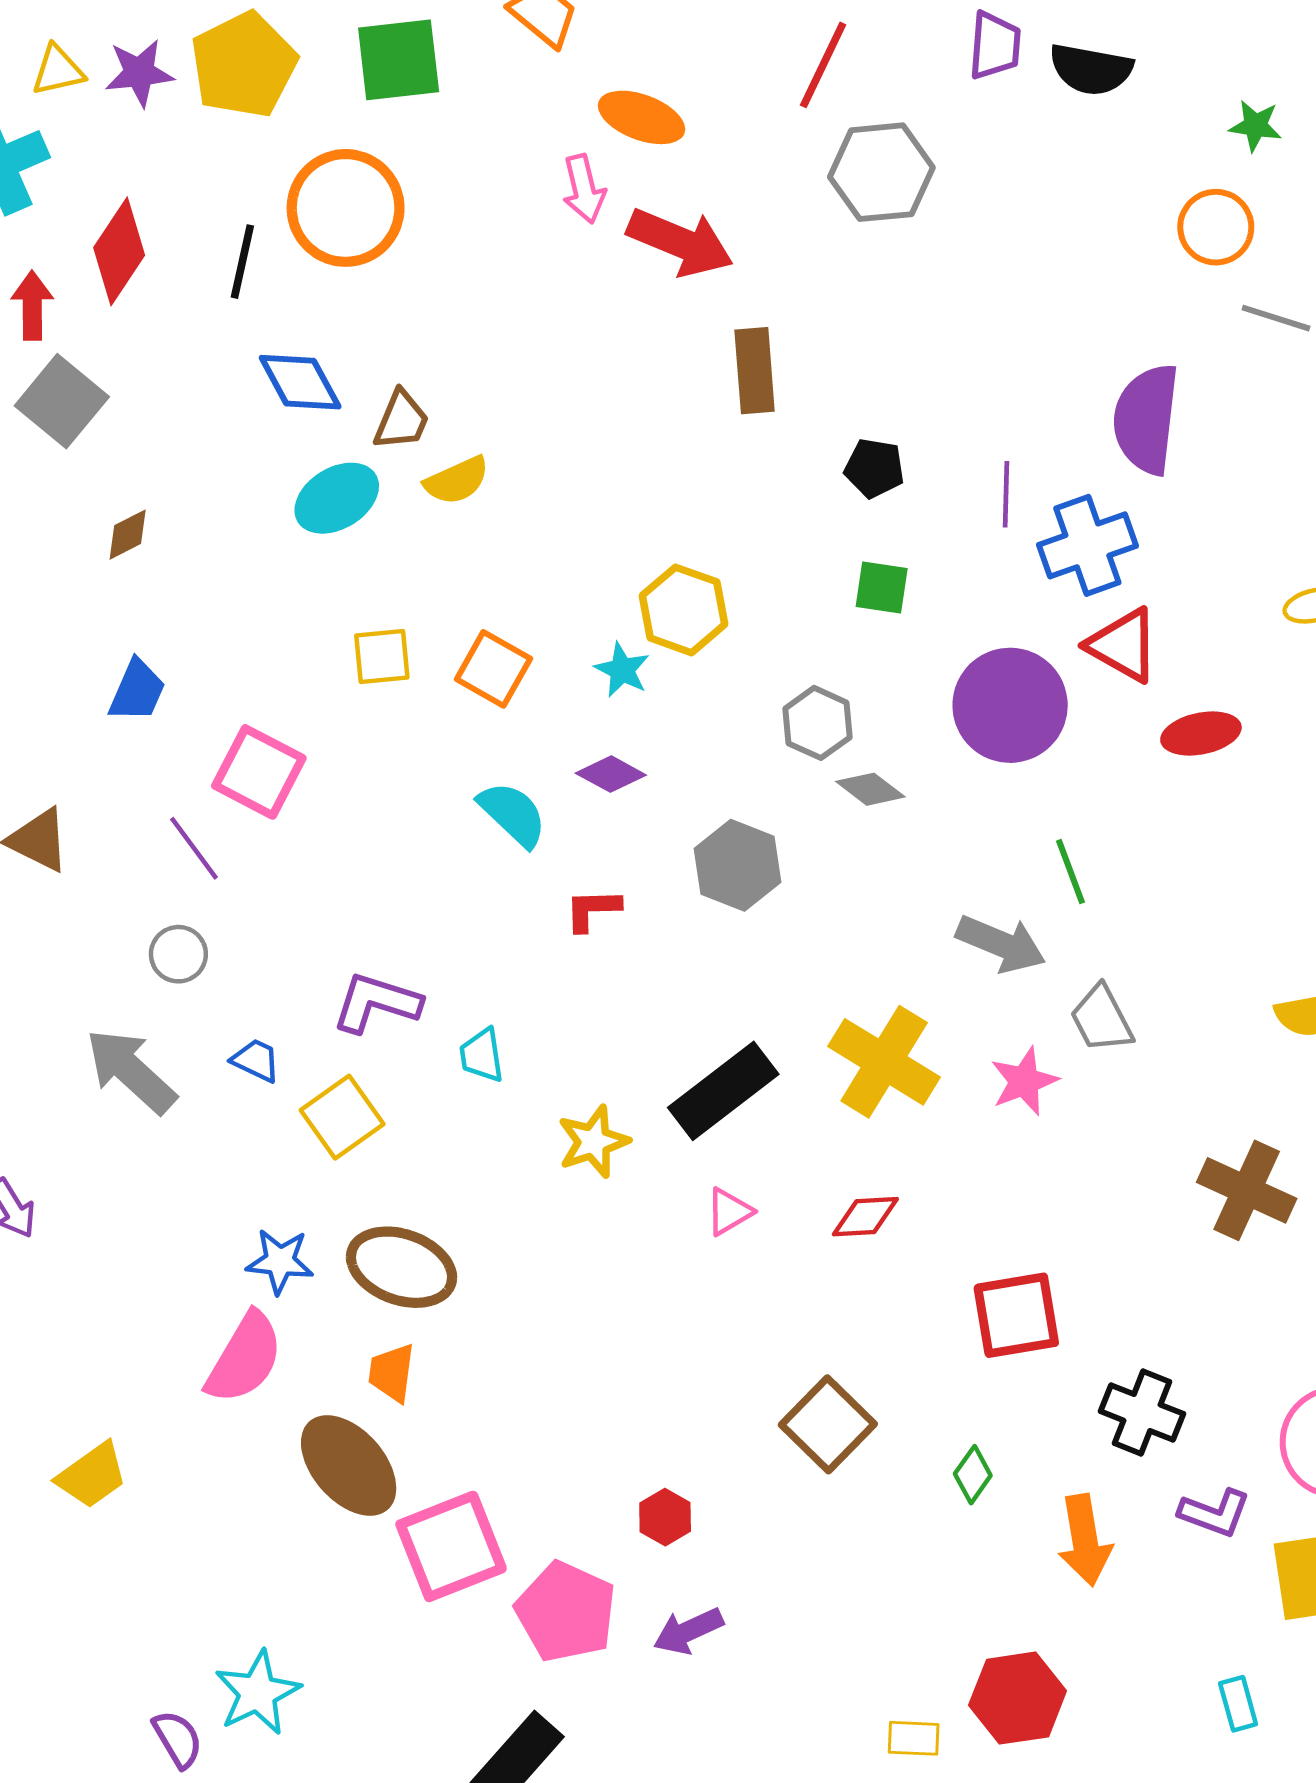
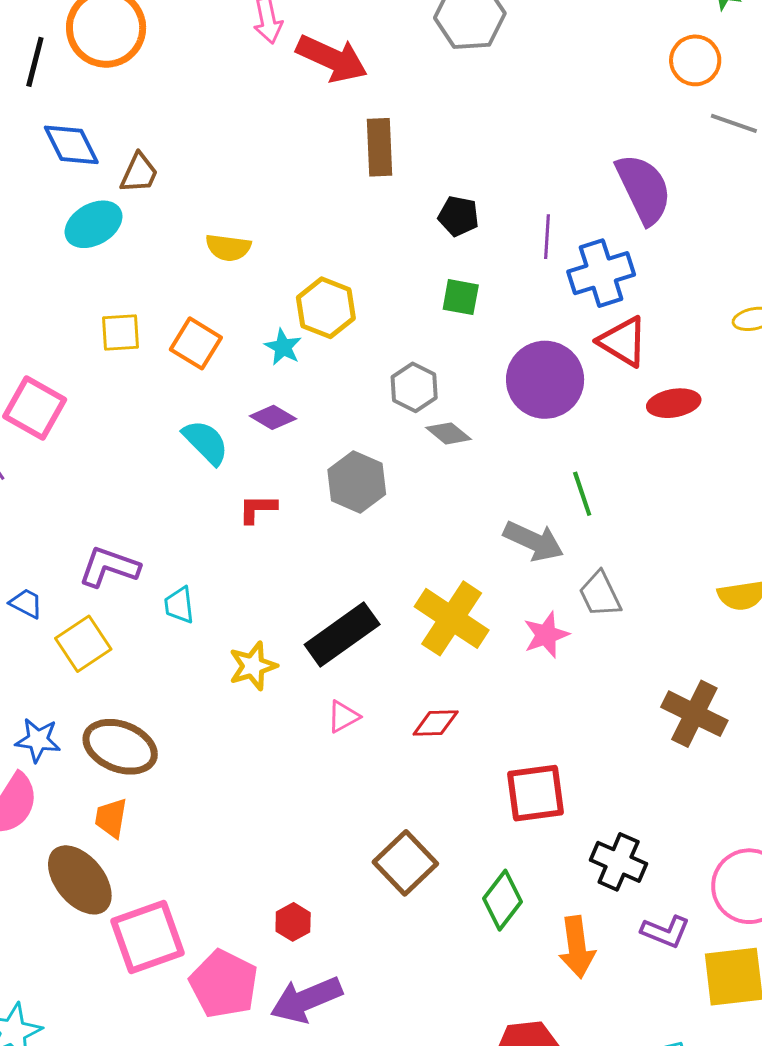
purple semicircle: (1146, 419) -> (644, 189), turned 146
yellow semicircle: (457, 480) -> (228, 248), moved, turned 30
green diamond: (973, 1475) -> (503, 900), size x1.5
purple arrow: (688, 1631) -> (306, 1000), size x1.5

